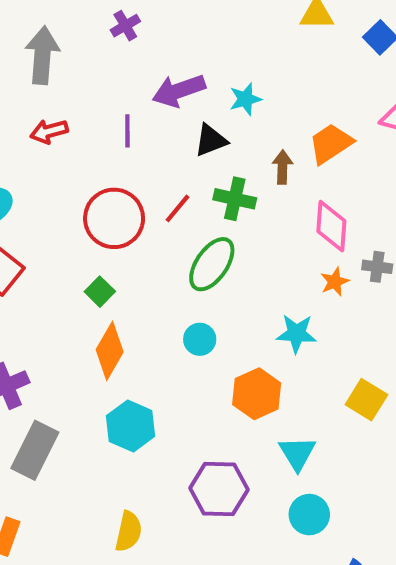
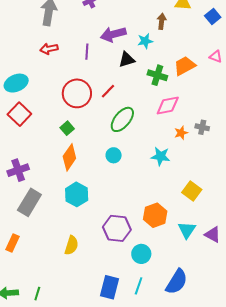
brown arrow: (282, 167) -> (162, 21), moved
green cross: (235, 199) -> (157, 75), moved
pink diamond: (331, 226) -> (168, 105), moved, turned 70
orange hexagon: (257, 394) -> (155, 215), moved
cyan triangle: (297, 453) -> (187, 230), moved
cyan circle: (309, 515) -> (141, 254), moved

